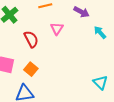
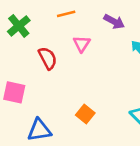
orange square: (31, 69) -> (85, 114), moved

